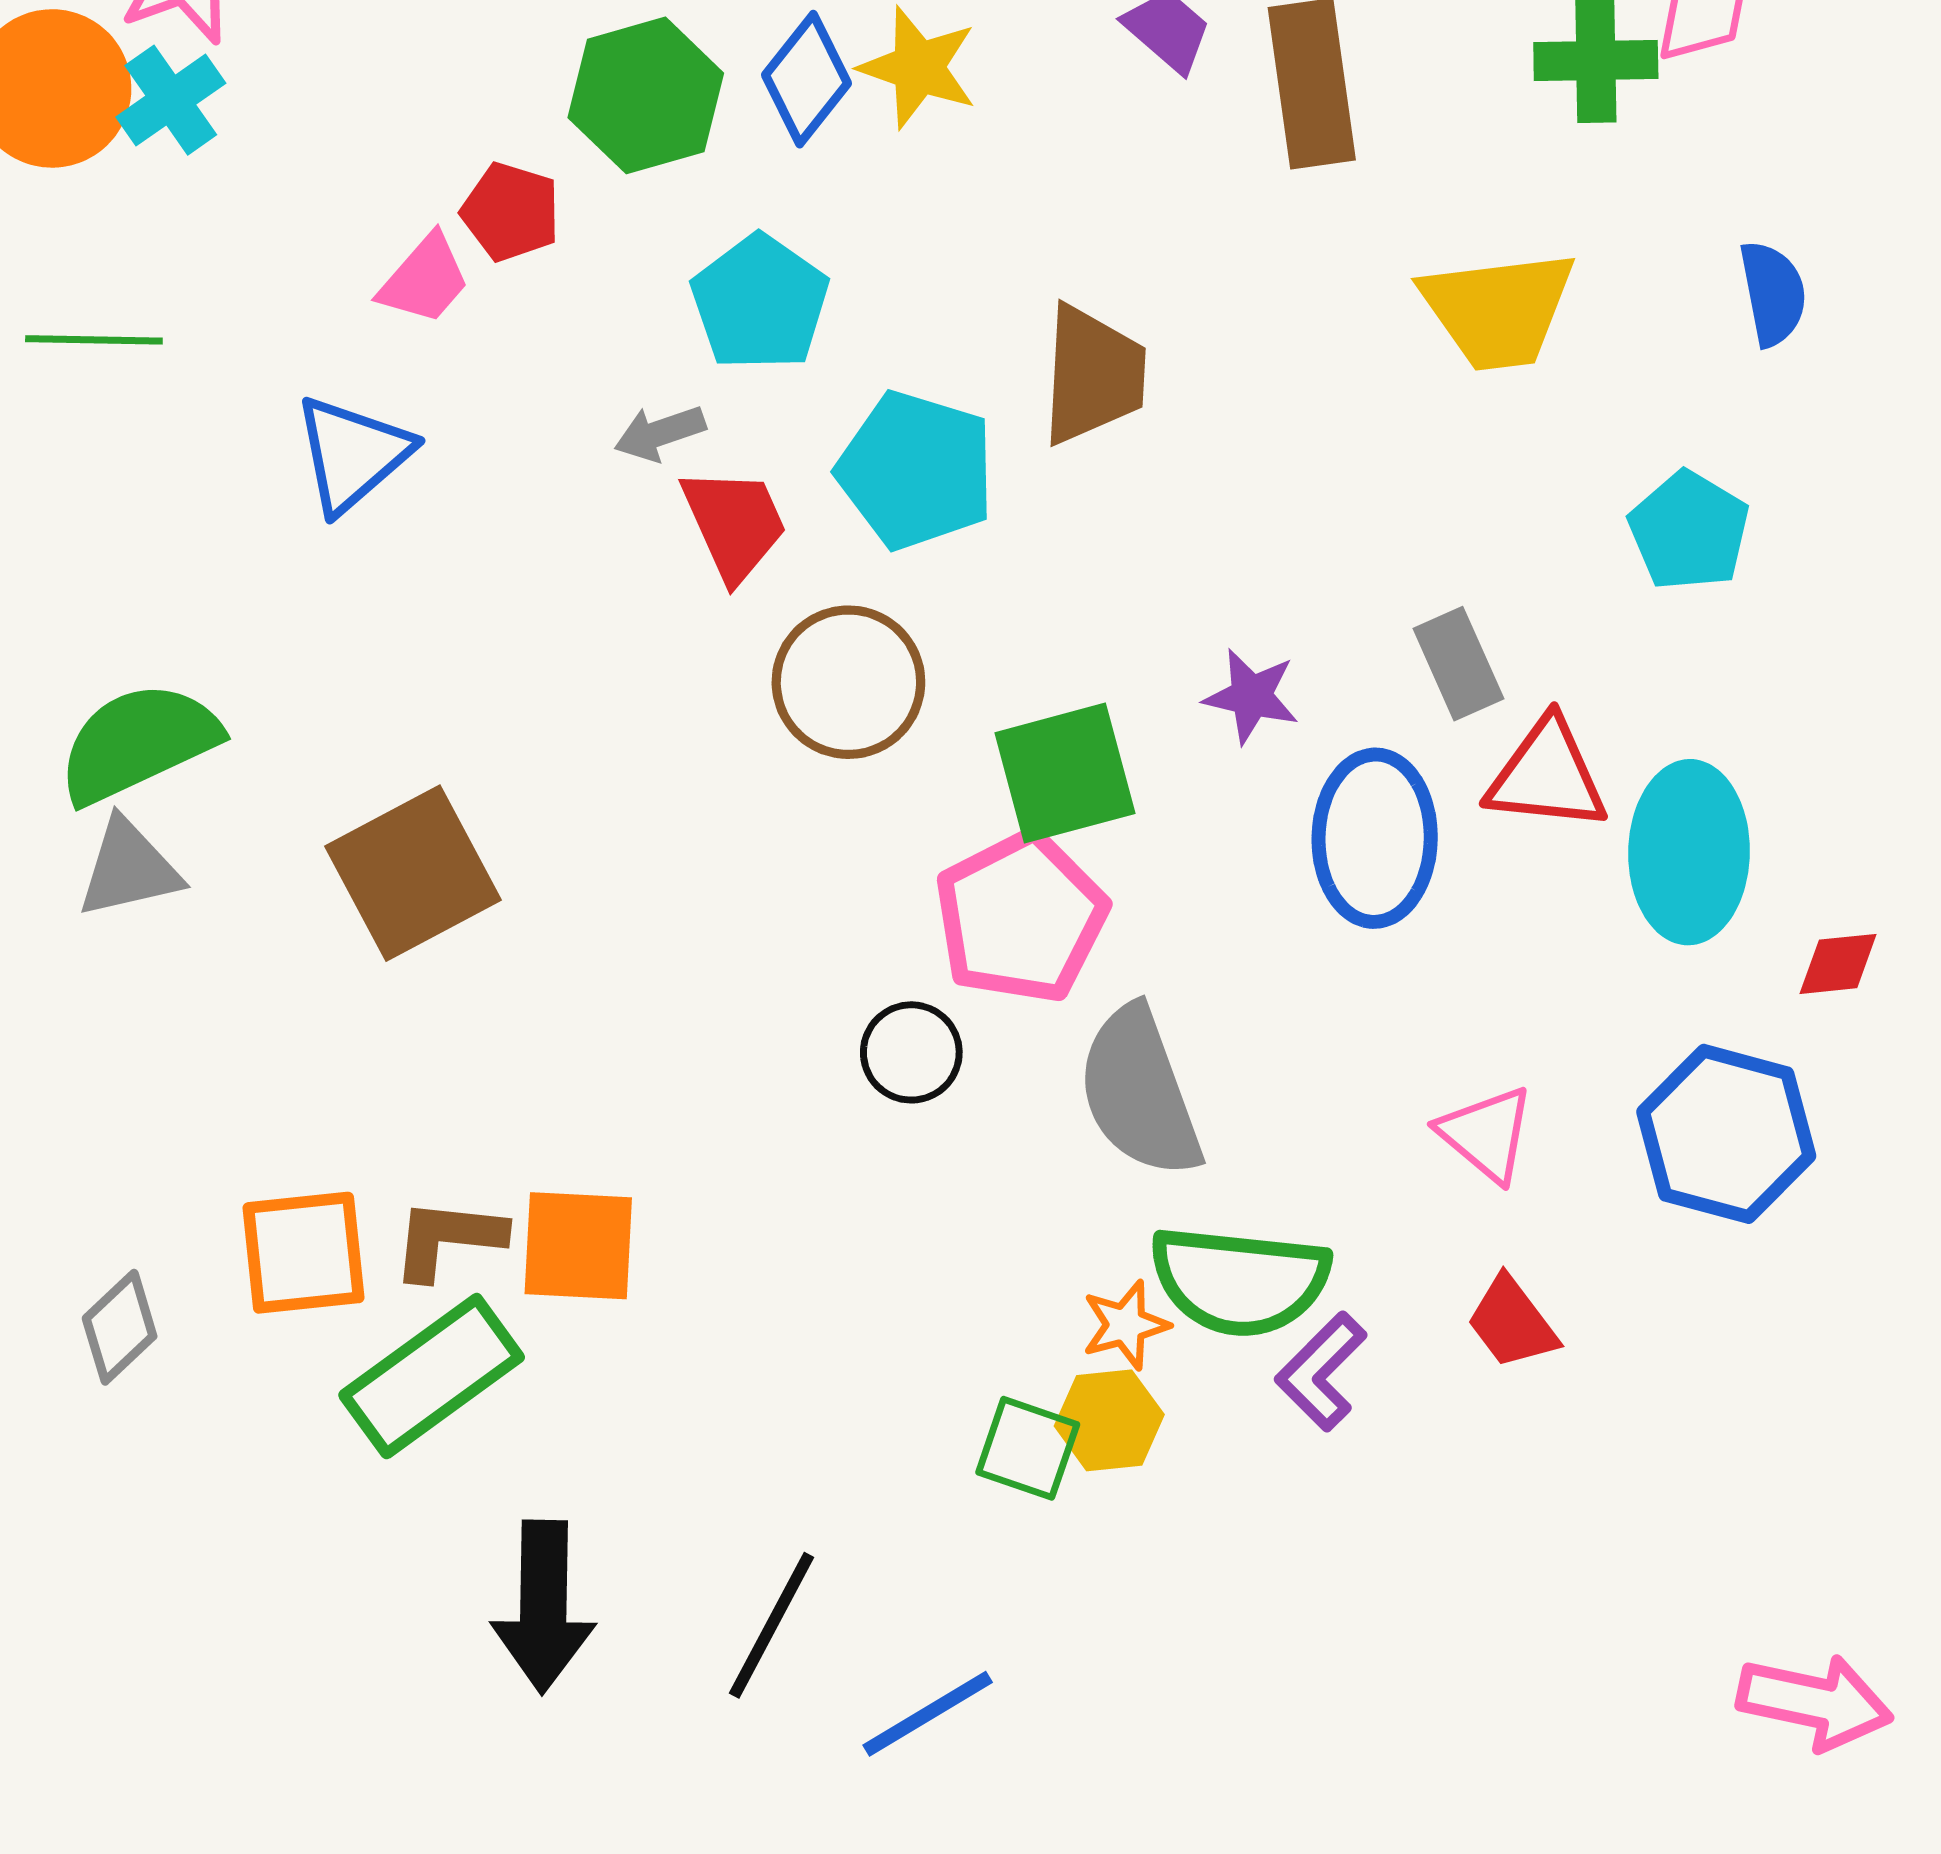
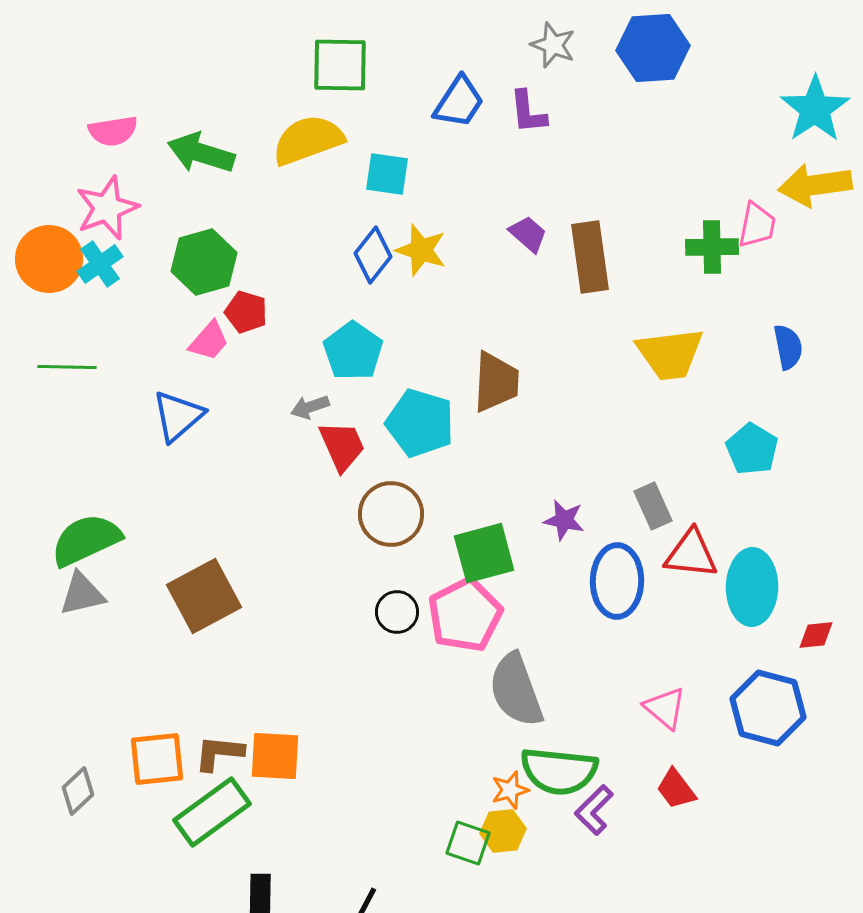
green hexagon: (646, 95) -> (204, 262), moved
black circle: (911, 1052) -> (397, 612), moved

